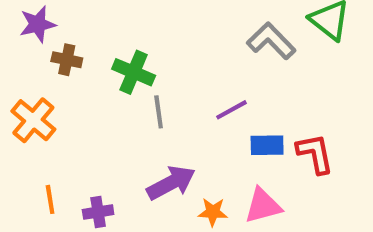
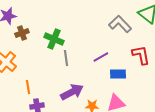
brown cross: (67, 60) -> (22, 33), turned -32
red L-shape: (315, 154) -> (141, 55), moved
orange line: (50, 199) -> (28, 87), moved

